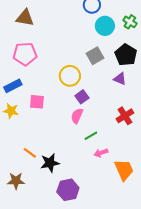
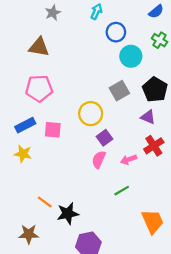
green cross: (130, 22) -> (160, 40), moved
pink square: (37, 102) -> (53, 130), moved
red cross: (125, 116) -> (154, 146), moved
green line: (91, 136) -> (122, 191), moved
pink arrow: (101, 153) -> (129, 160), moved

